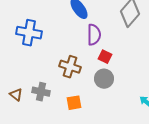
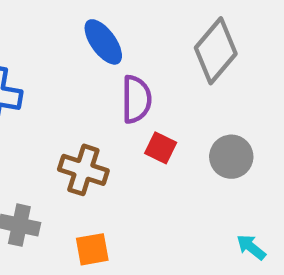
gray circle: (104, 79) -> (231, 157), moved

